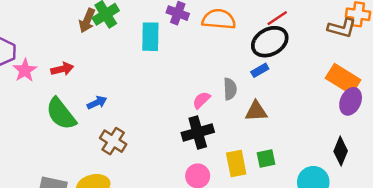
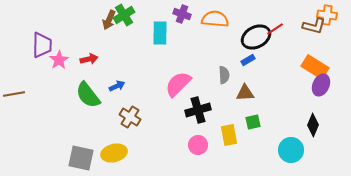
red line: (277, 18) -> (275, 29), moved
pink semicircle: (201, 100) -> (178, 84), moved, size x1.8
green square: (266, 159) -> (253, 122), moved

